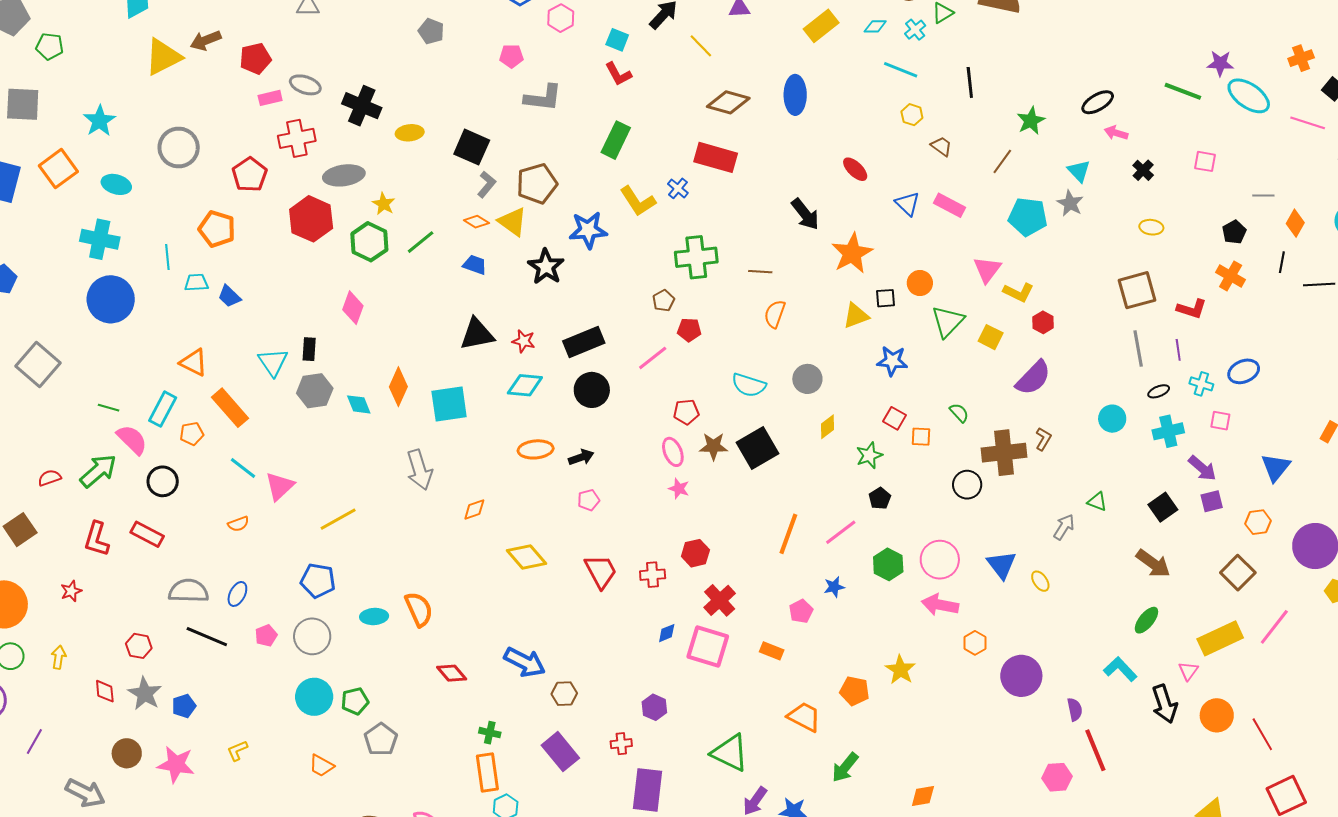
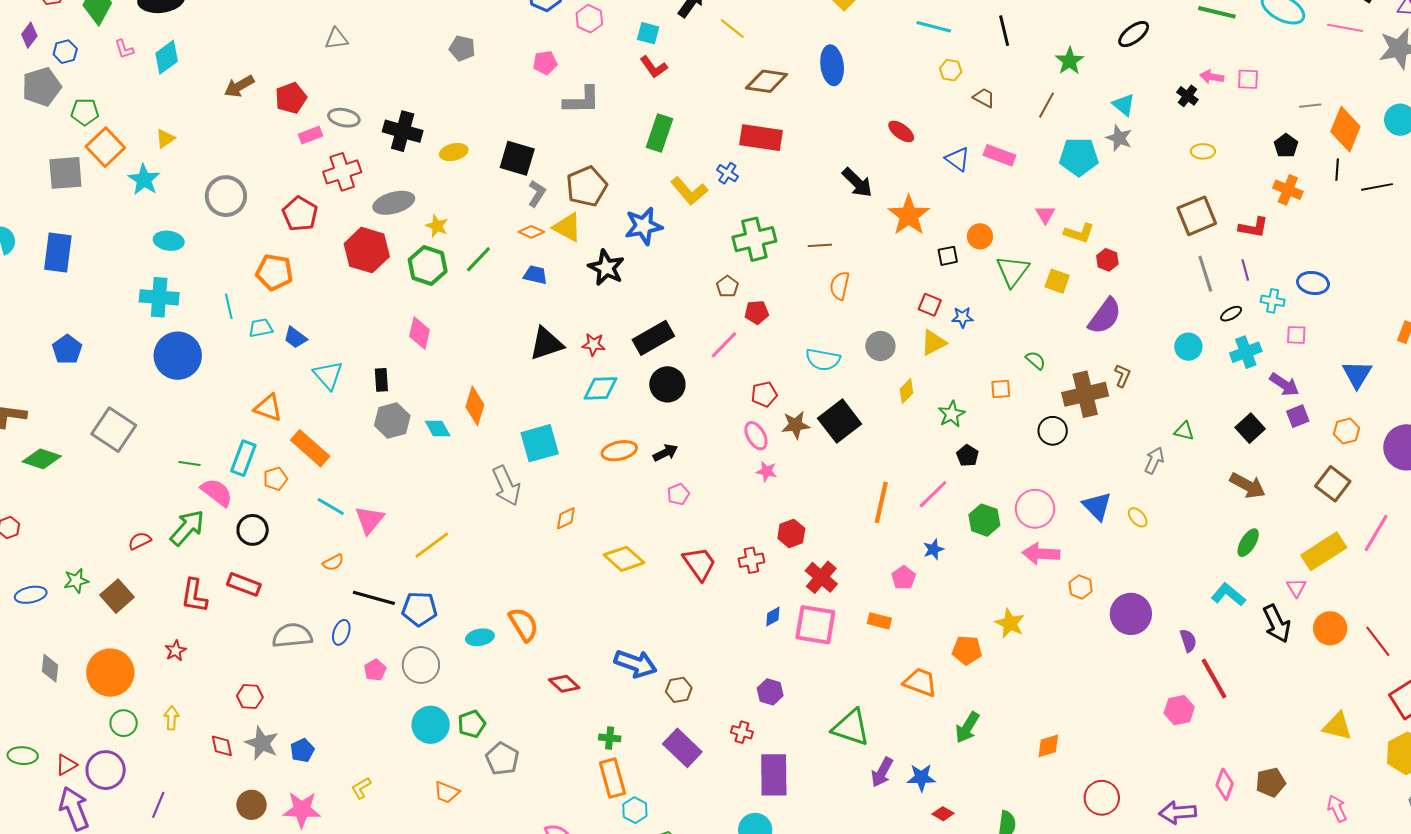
yellow triangle: (163, 57) -> (165, 139), moved, size x0.5
pink arrow: (1116, 133) -> (1212, 77), moved
orange square: (58, 169) -> (105, 147), moved
orange diamond: (1295, 223) -> (1345, 129), size x1.6
pink triangle: (987, 270) -> (1045, 214), size x0.7
yellow triangle: (856, 316) -> (933, 343), moved
blue star: (892, 361) -> (962, 317), size x0.7
cyan triangle: (273, 362) -> (328, 375), moved
blue ellipse: (1244, 371) -> (1313, 283), turned 40
cyan square: (449, 404) -> (540, 443), moved
red square: (894, 418) -> (930, 305), moved
black line: (207, 637) -> (374, 598), moved
red cross: (621, 744) -> (742, 732), turned 30

